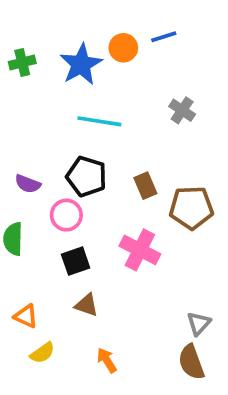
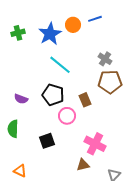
cyan line: (99, 121) -> (60, 65), turned 30
brown pentagon: (191, 208) -> (110, 82), moved
pink circle: (66, 215) -> (67, 116), moved
pink cross: (140, 250) -> (95, 144), moved
brown triangle: (87, 305) -> (83, 165), moved, turned -32

